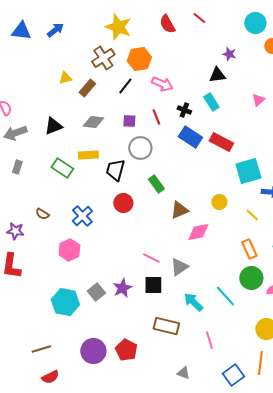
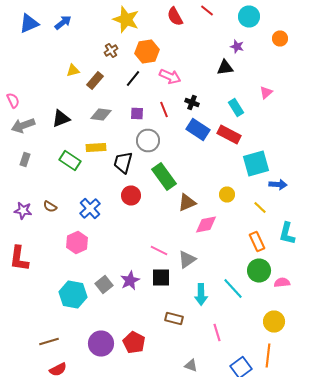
cyan circle: (255, 23) -> (249, 16), moved
blue triangle: (21, 31) -> (29, 24), turned -30
brown cross: (103, 58) -> (111, 50), size x0.6
cyan rectangle: (211, 102) -> (236, 108), moved
green rectangle: (156, 184) -> (164, 176), size x1.5
purple star: (15, 231) -> (23, 210), moved
cyan arrow: (193, 302) -> (201, 294), turned -135
brown rectangle: (166, 326) -> (174, 318), size x0.7

